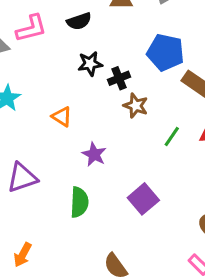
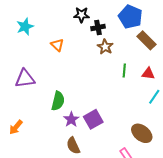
green line: (172, 136) -> (124, 71), turned -40
purple star: (94, 154) -> (71, 119), moved
purple square: (143, 199) -> (93, 119), moved

